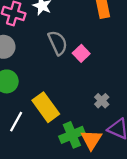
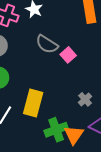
gray semicircle: (58, 43) -> (47, 44), turned 145
yellow rectangle: (46, 107) -> (33, 103), turned 48

